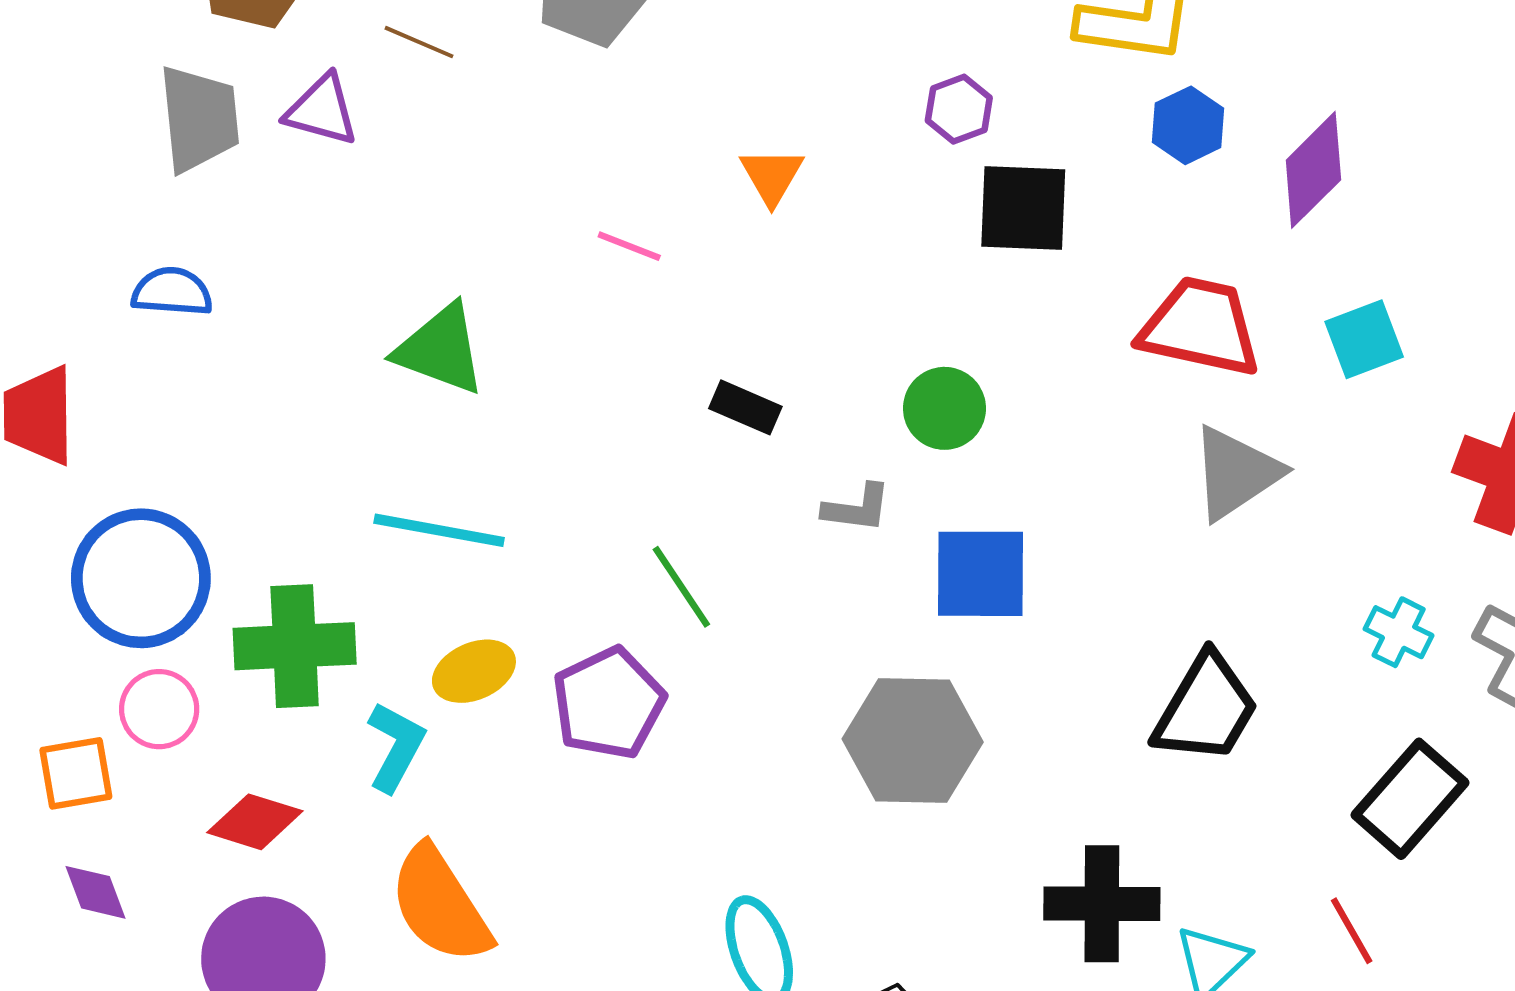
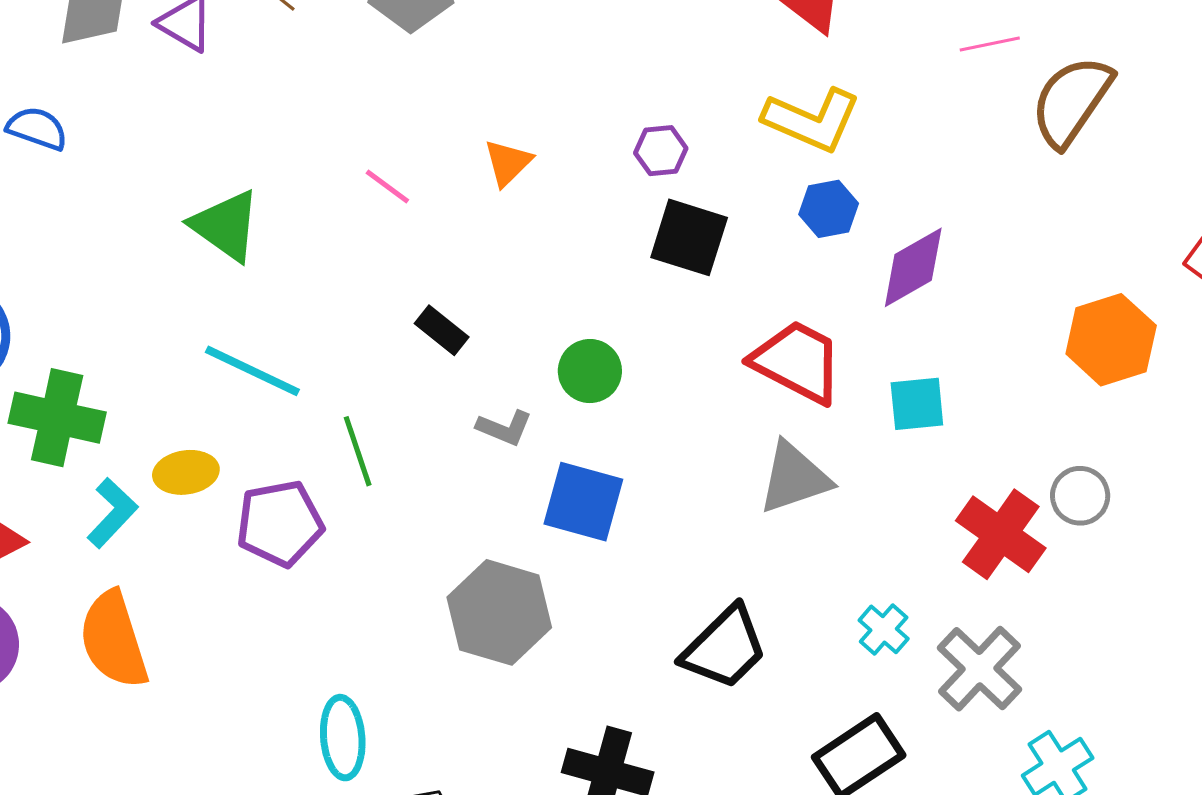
cyan line: (439, 530) -> (252, 371), moved

